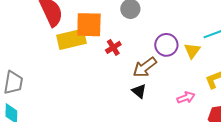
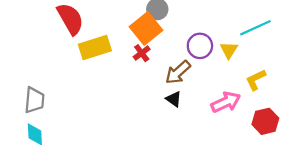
orange square: (89, 25) -> (146, 29), moved, turned -36
pink arrow: (186, 97) -> (226, 102), size x1.5

